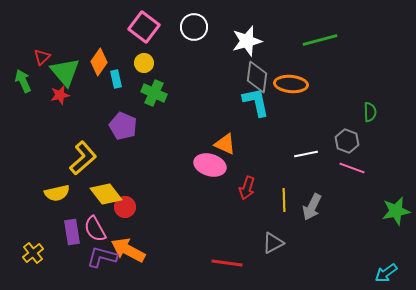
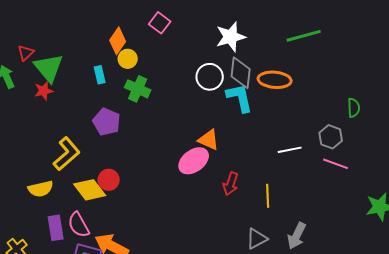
pink square: (144, 27) -> (160, 23), moved, size x0.7
white circle: (194, 27) -> (210, 77), moved
orange diamond: (99, 62) -> (118, 41), moved
pink ellipse: (210, 165) -> (194, 161), turned -52
red circle: (125, 207) -> (109, 180), moved
gray arrow: (312, 207) -> (297, 236), moved

